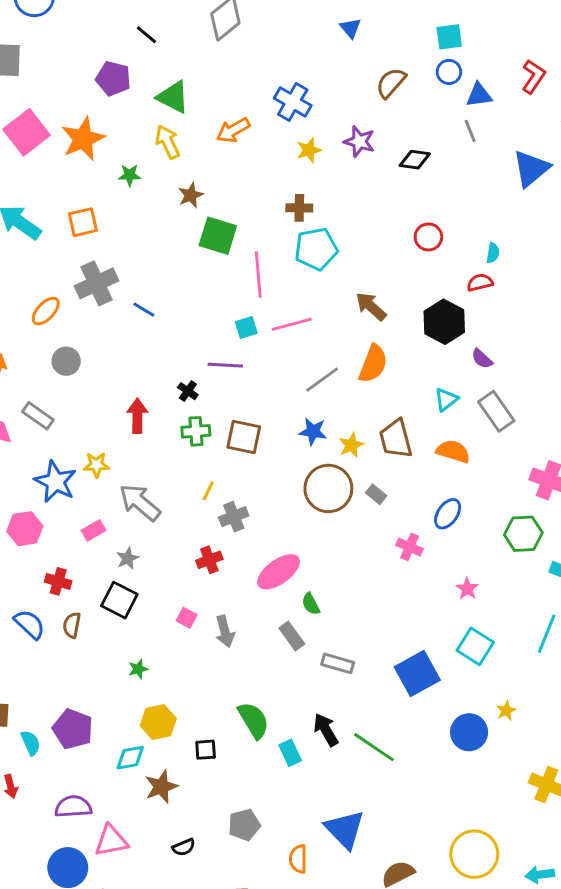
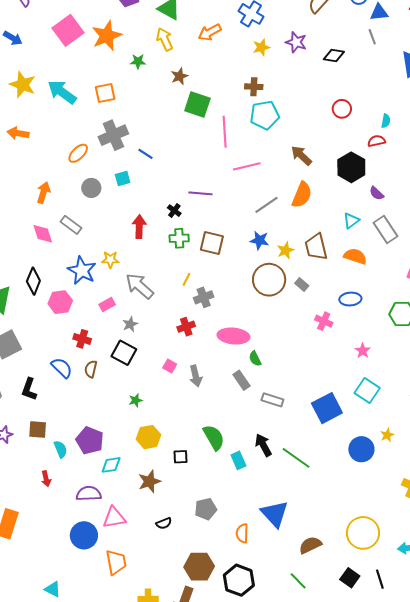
cyan square: (246, 327) -> (123, 178), moved
blue ellipse: (448, 514) -> (350, 299), turned 50
pink ellipse: (279, 572) -> (233, 336), turned 40
cyan diamond: (130, 758) -> (111, 465), moved

